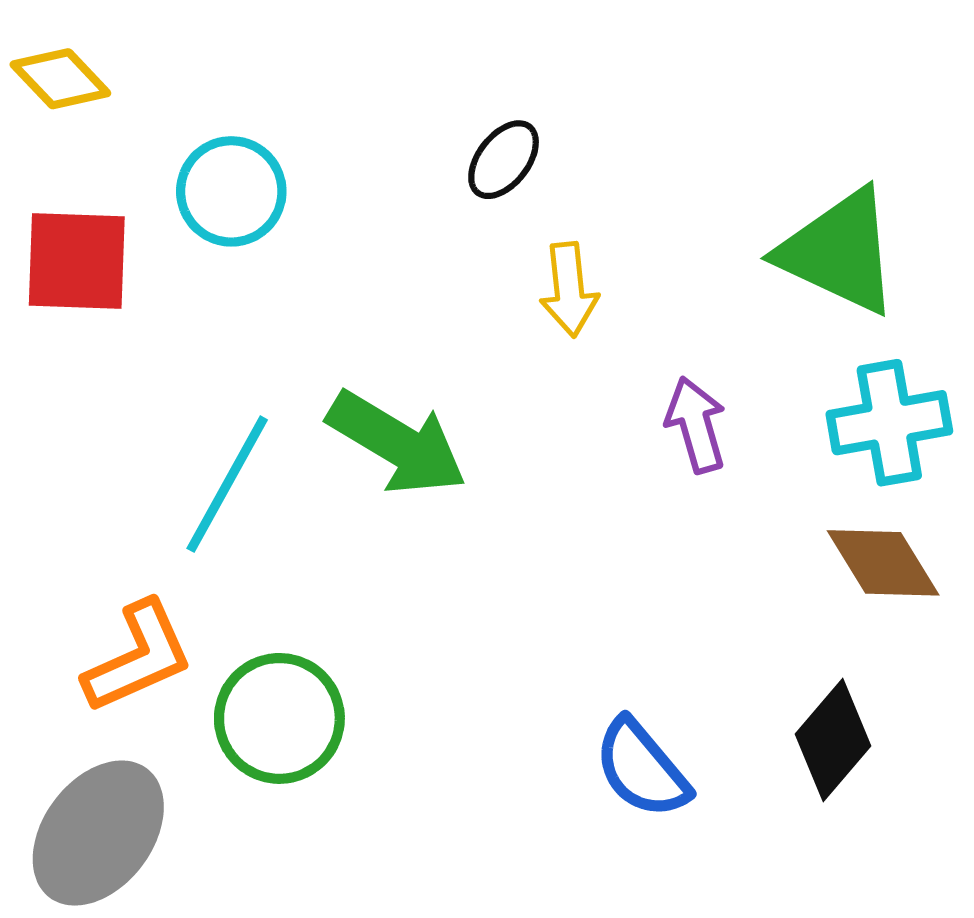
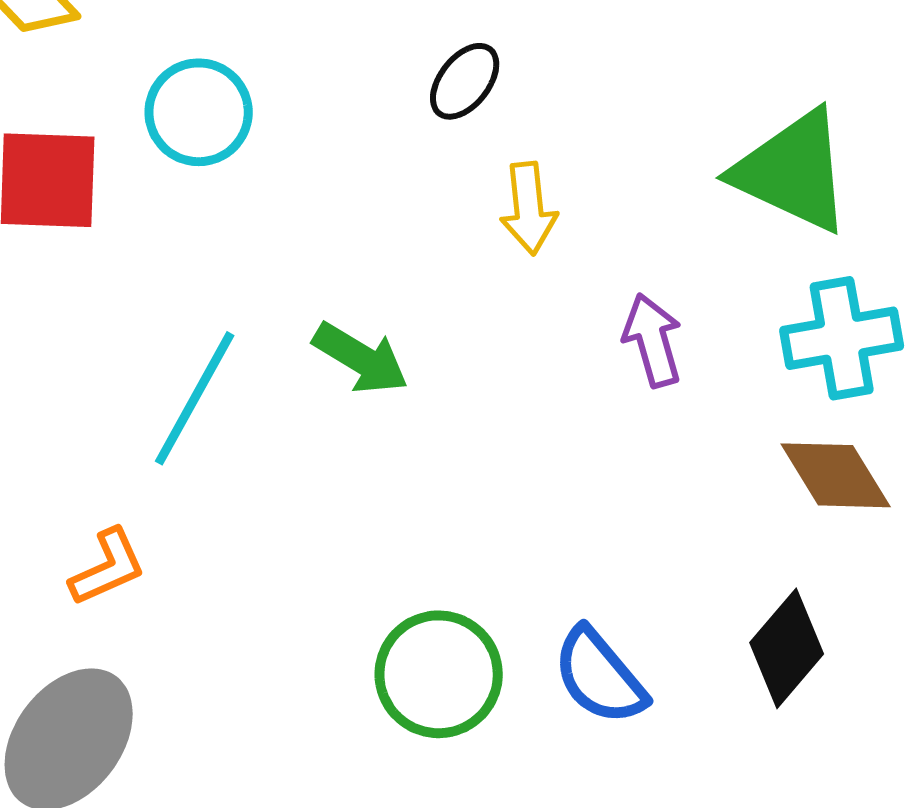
green arrow: (397, 443) -> (361, 358), size x0.7
orange L-shape: (138, 657) -> (108, 567), size x0.7
green circle: (279, 718) -> (439, 674), moved

